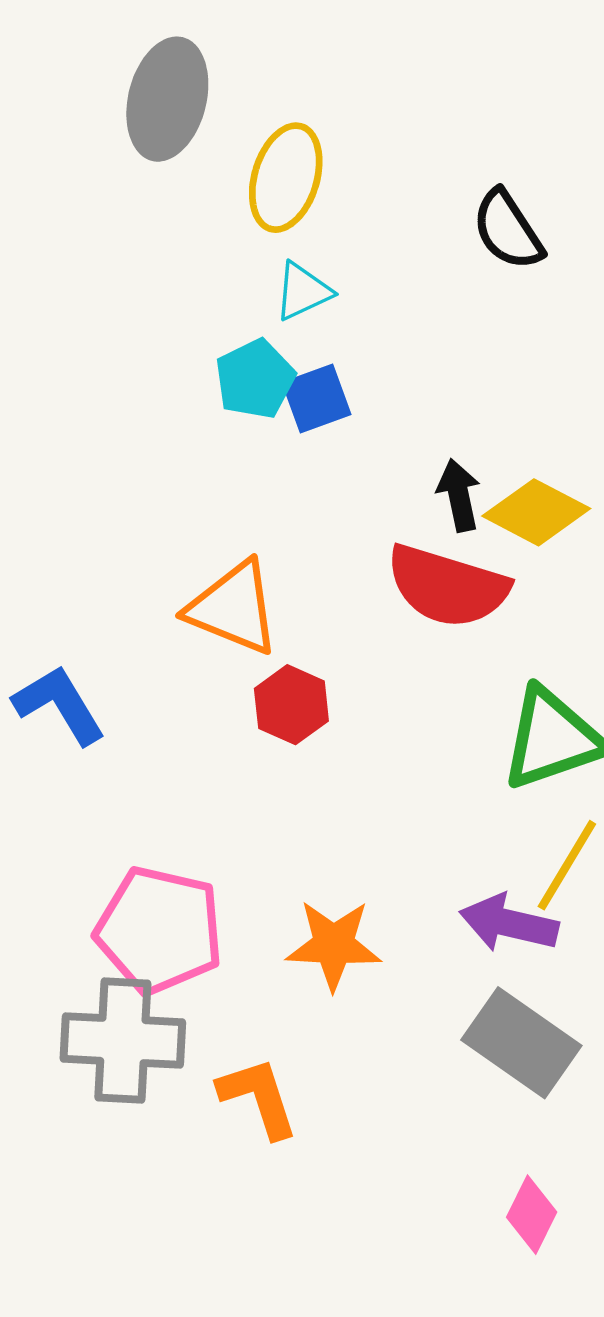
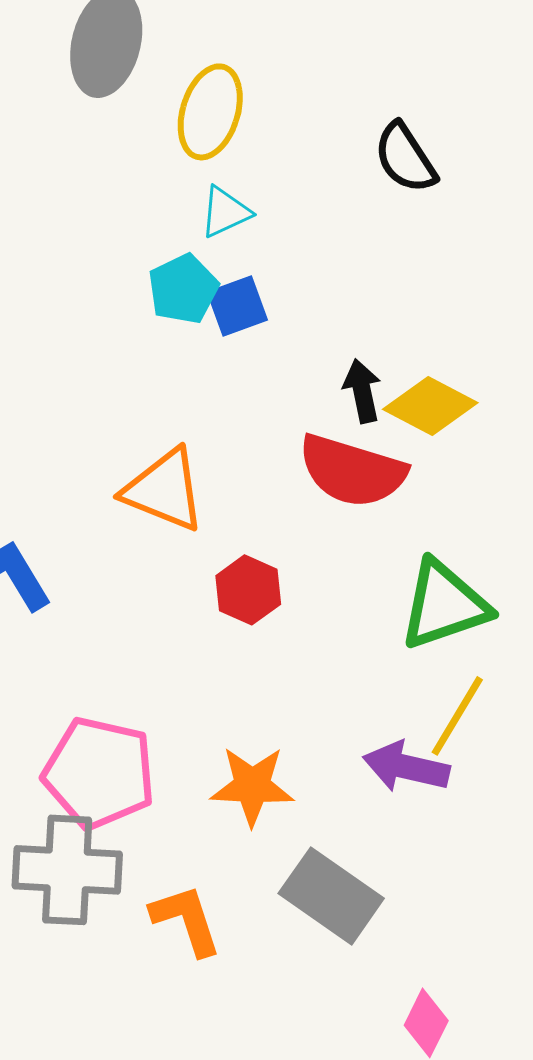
red hexagon: (291, 705) -> (248, 590), moved
gray rectangle: (521, 1043) -> (331, 896), moved

